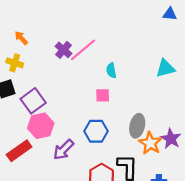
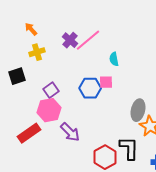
yellow cross: (15, 63) -> (37, 52), moved, turned -35
purple square: (33, 101) -> (51, 90), moved, size x0.7
blue hexagon: (96, 131) -> (90, 88), moved
purple arrow: (64, 150) -> (70, 132), turned -90

